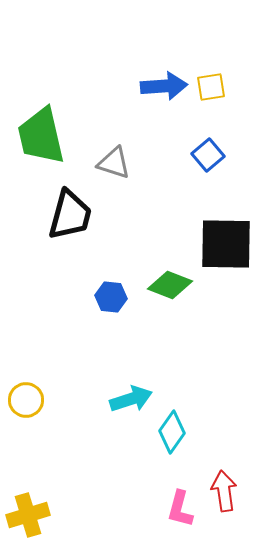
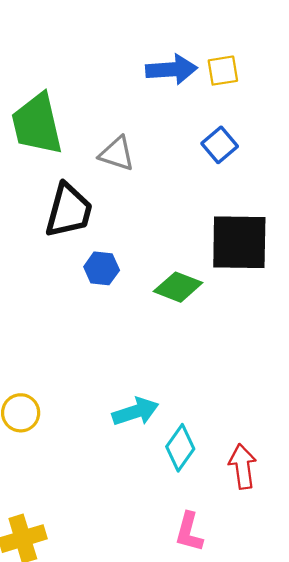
blue hexagon: (111, 297) -> (102, 268), moved
red arrow: (224, 491) -> (243, 466), moved

